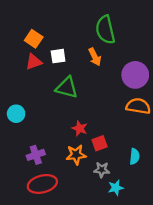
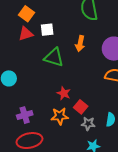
orange arrow: (95, 57) -> (80, 44), moved, turned 35
red square: (100, 143) -> (81, 107), turned -32
gray star: (102, 170) -> (88, 124), moved

